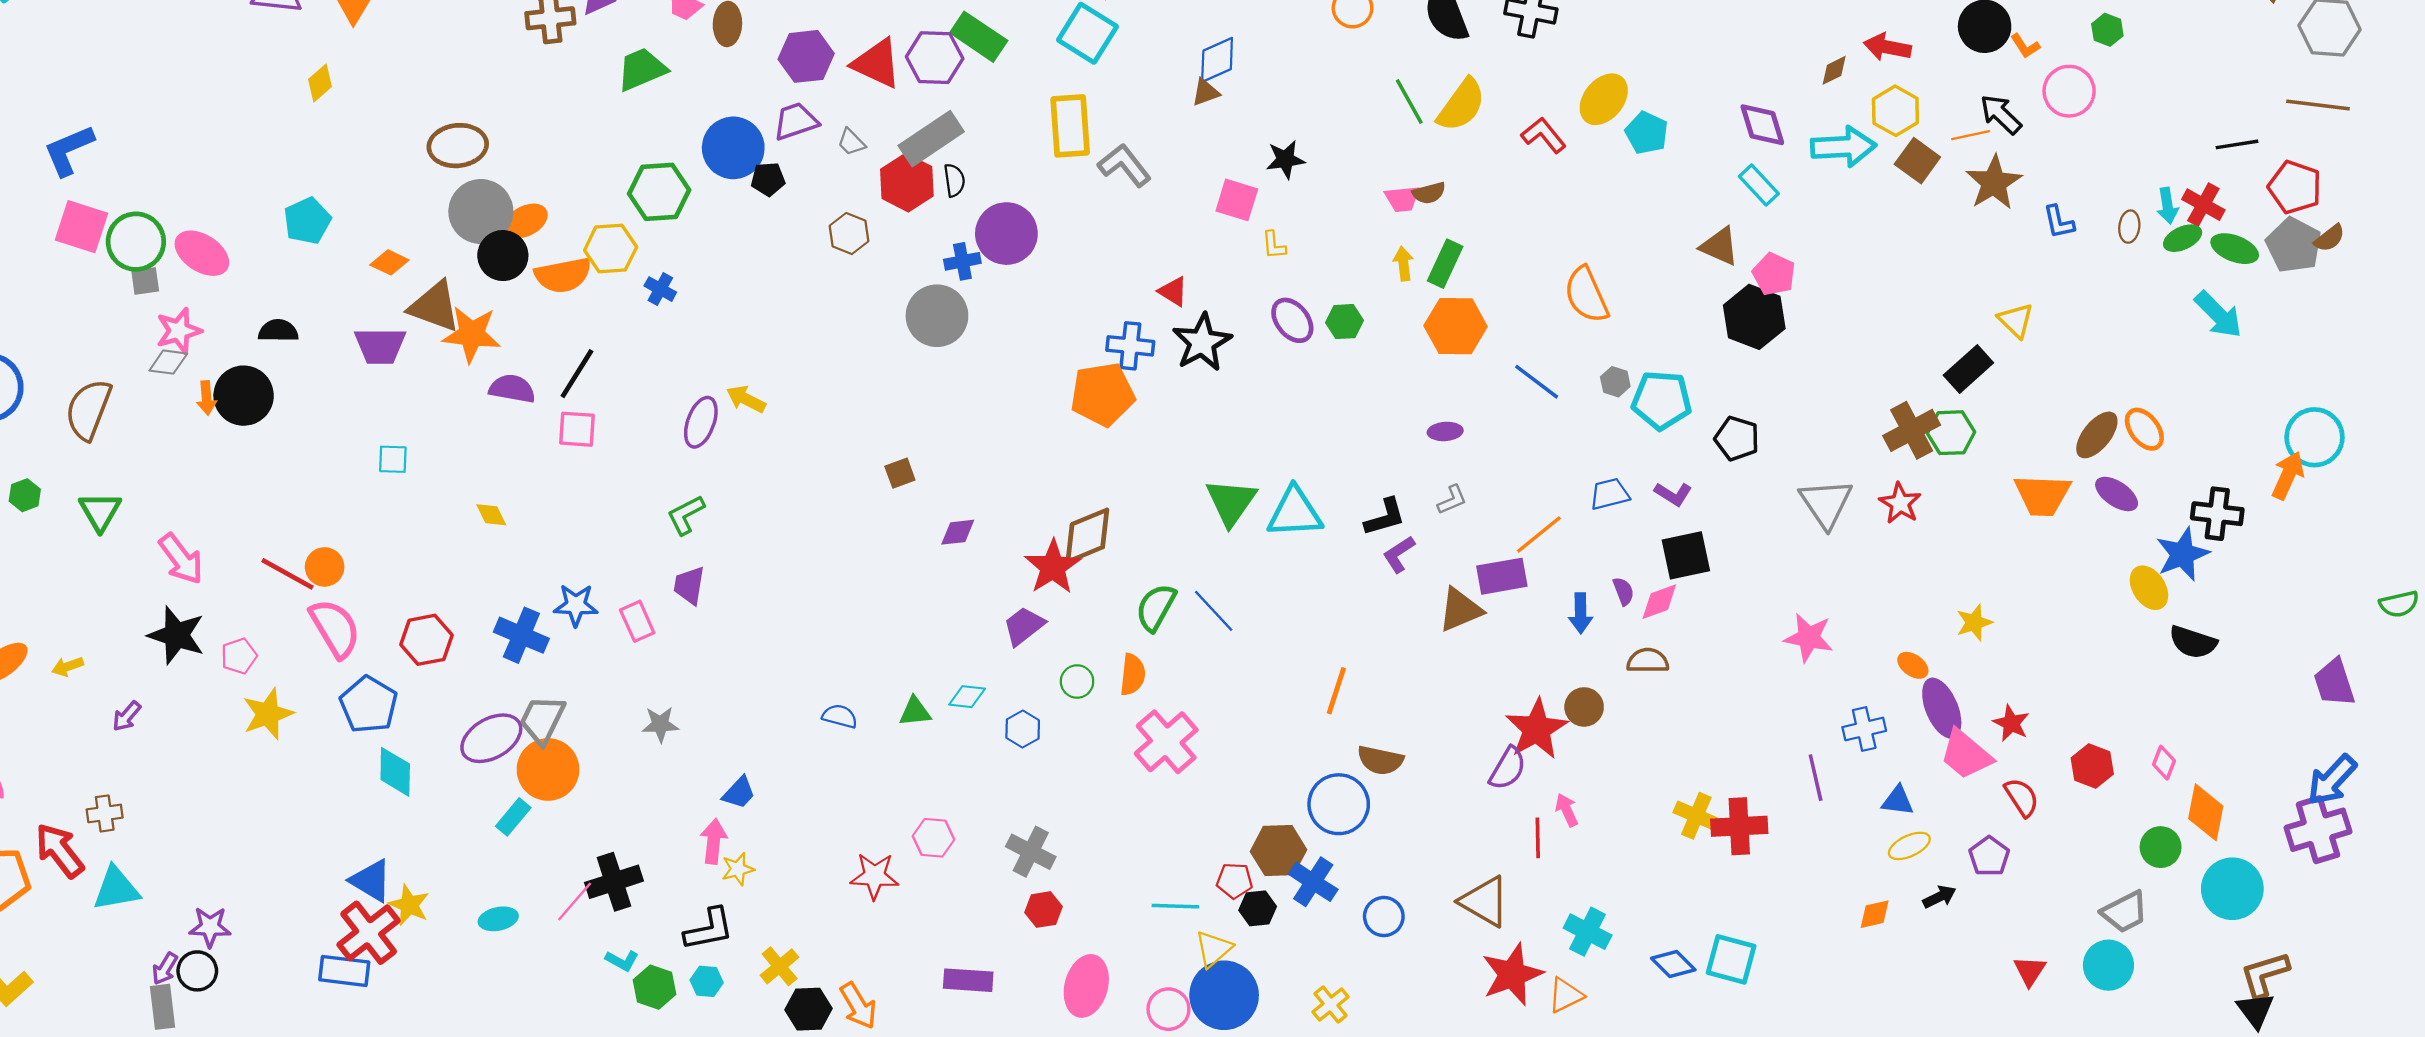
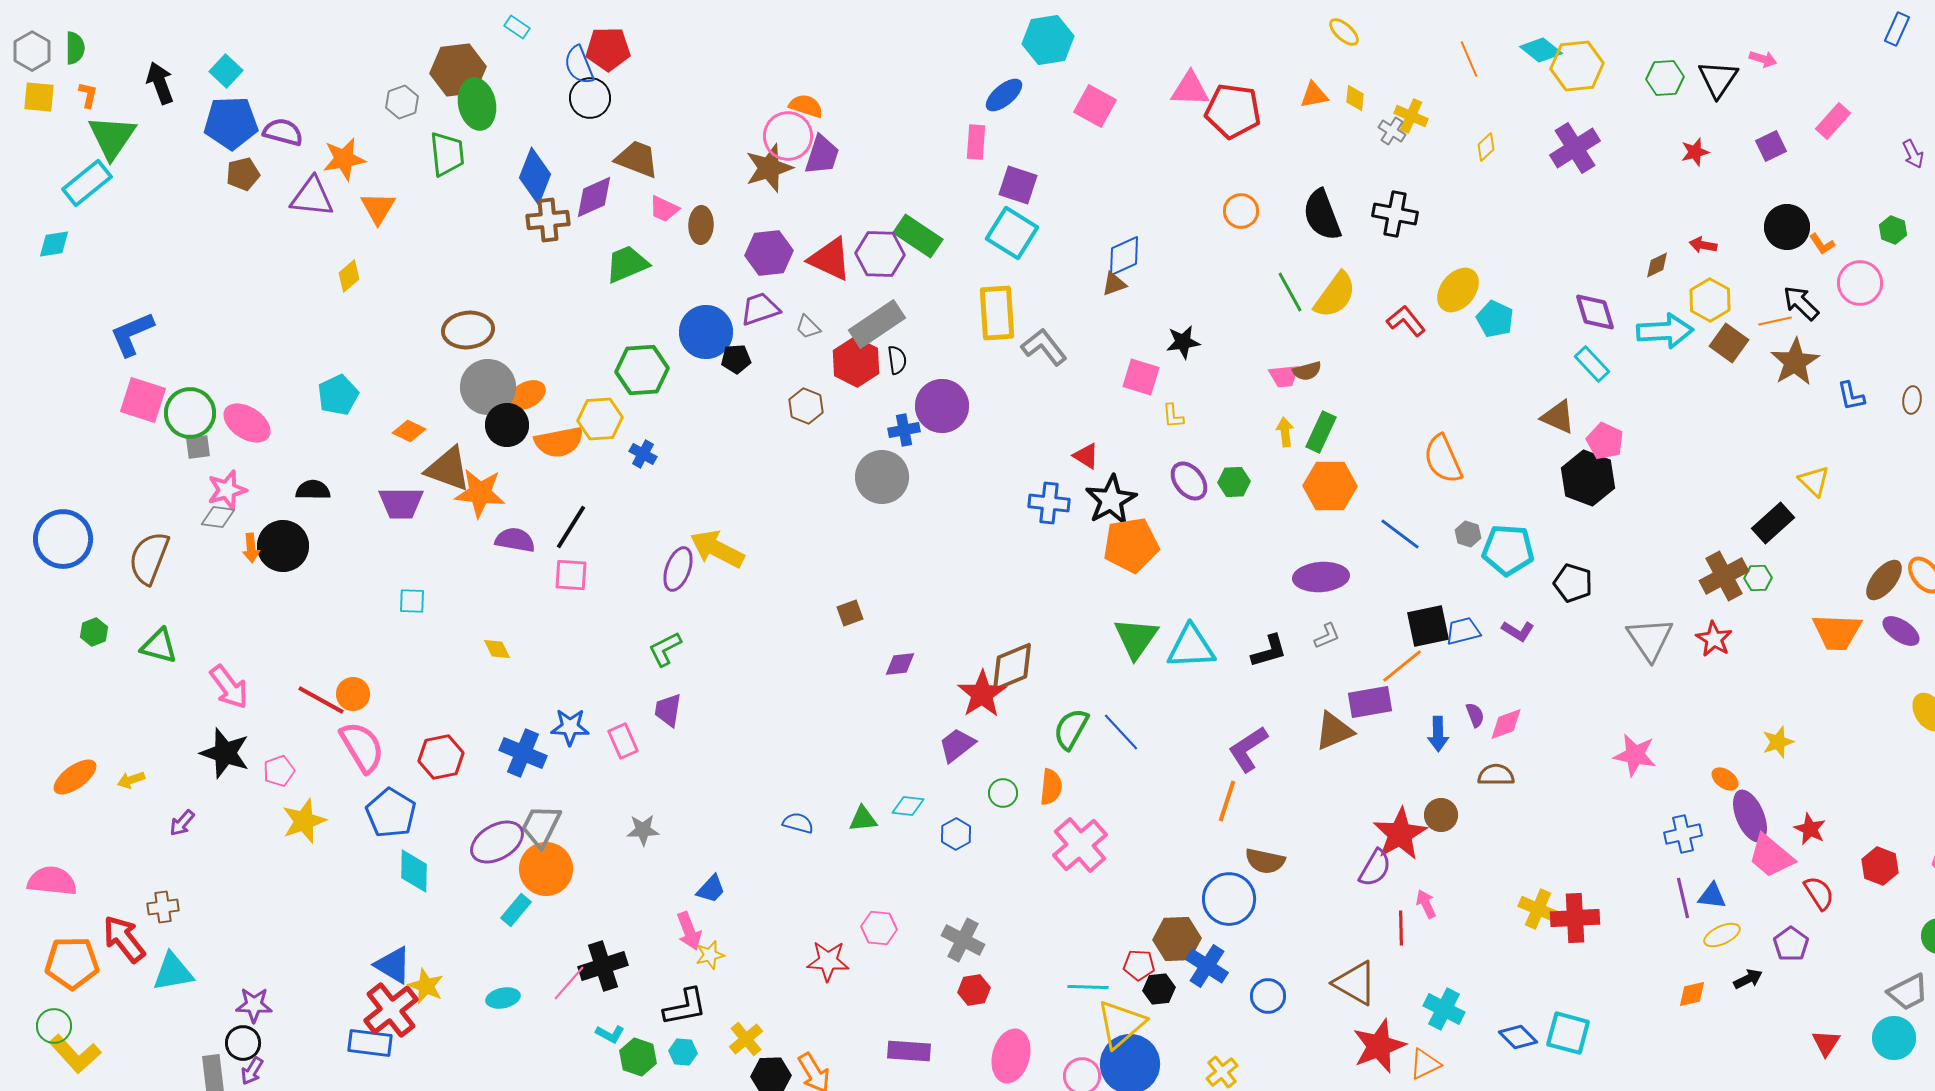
red arrow: (1887, 47) -> (1703, 245), size x0.7
orange pentagon: (1103, 394) -> (1131, 545), moved
yellow arrow: (746, 399) -> (717, 549), size x1.6
purple ellipse: (1445, 431) -> (1321, 577), size x1.8
green hexagon: (1951, 433) -> (1758, 578), size x0.7
green triangle: (100, 511) -> (159, 646), turned -45
purple L-shape: (1399, 554) -> (1248, 749), moved, size x1.4
black square: (1686, 555) -> (1428, 626), moved
purple line: (1816, 778) -> (1683, 898), moved
pink arrow: (714, 841) -> (689, 931), turned 153
yellow triangle: (1214, 949) -> (1121, 1024), size x1.5
purple arrow: (165, 969) -> (252, 1071), moved

